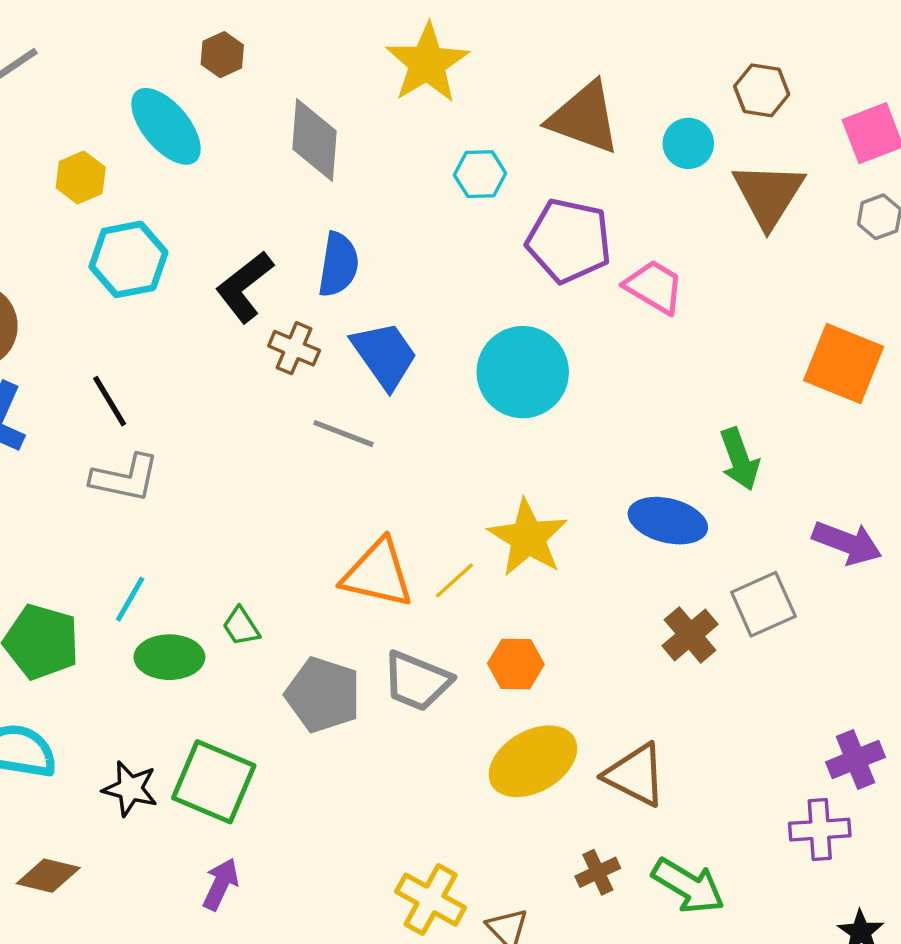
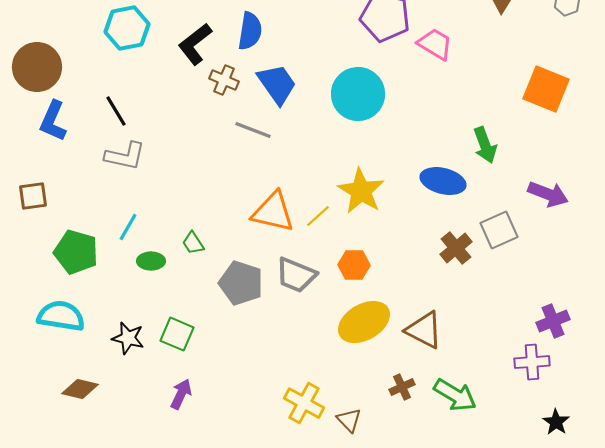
green ellipse: (169, 657) -> (151, 261), size x0.7
green square: (214, 782) -> (177, 334), size x0.7

